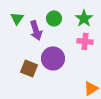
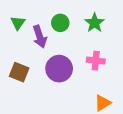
pink cross: (85, 41) -> (96, 61), moved
brown square: (29, 68) -> (19, 72), moved

